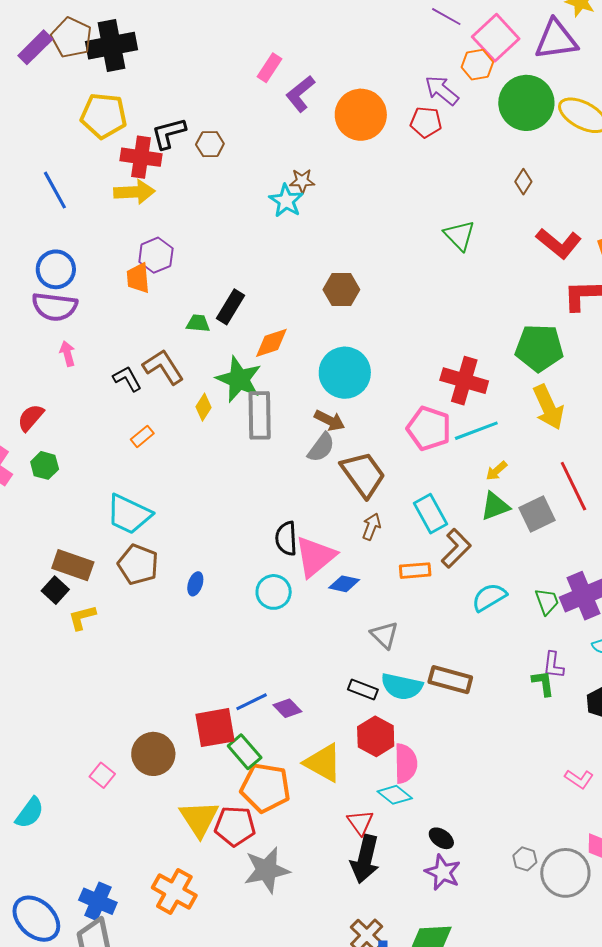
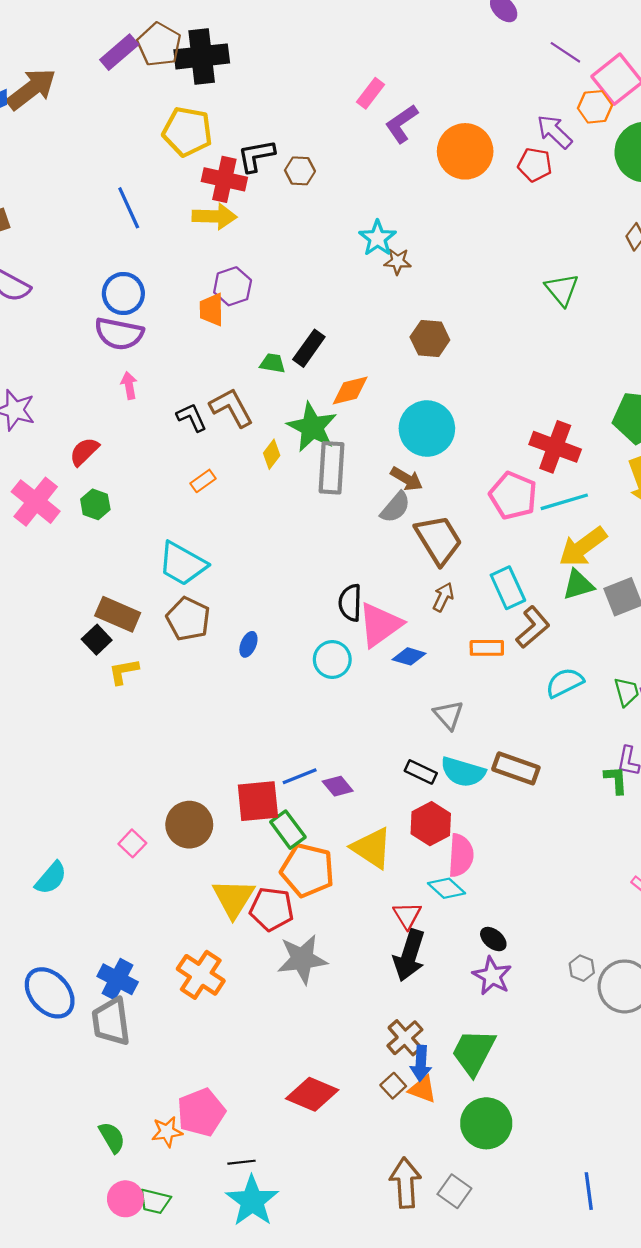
brown star: (302, 181) -> (398, 261), moved
yellow arrow: (496, 471) -> (583, 547), size x2.0

